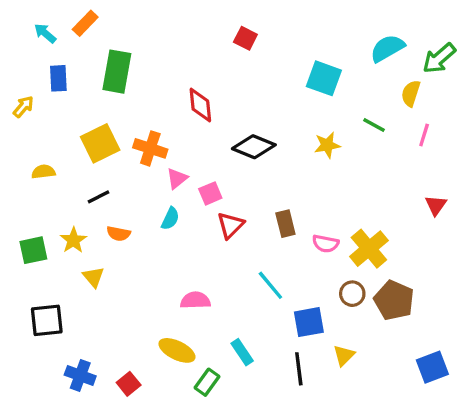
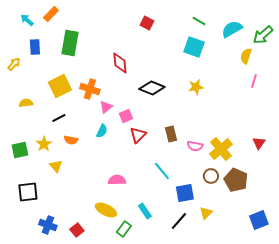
green line: (374, 125) -> (199, 21), moved
red triangle: (436, 205) -> (259, 143), moved
black line: (299, 369) -> (179, 221), turned 48

